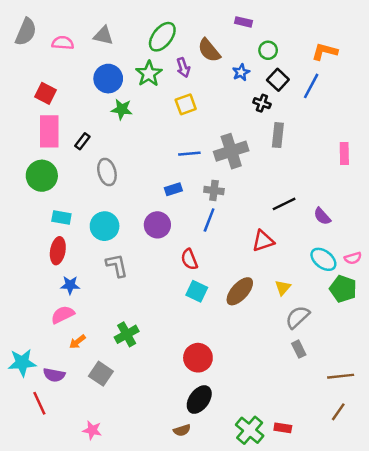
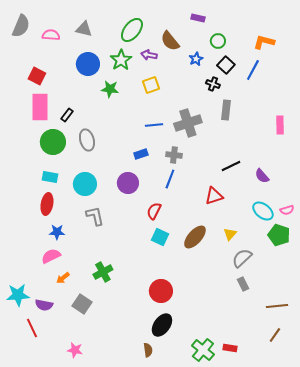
purple arrow: (183, 67) -> (149, 55), turned 119
green star: (122, 109) -> (110, 89), moved
green circle: (42, 176) -> (53, 142), moved
red semicircle: (189, 259) -> (154, 211), turned 48
brown semicircle: (182, 430) -> (148, 350), turned -80

